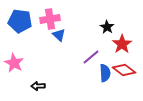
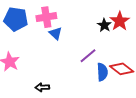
red star: (122, 44) -> (120, 21), moved
black arrow: (38, 86) -> (42, 87), moved

